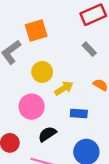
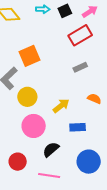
gray rectangle: (89, 49) -> (80, 67), turned -64
yellow circle: (42, 72) -> (27, 97), moved

